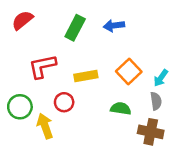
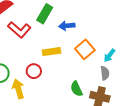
blue arrow: (114, 26) -> (67, 26), moved
red L-shape: (42, 66) -> (19, 30), moved, turned -130
green semicircle: (121, 109) -> (76, 89), moved, turned -126

